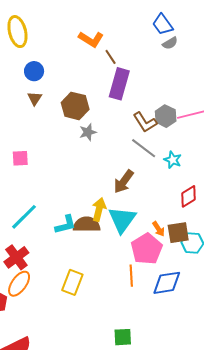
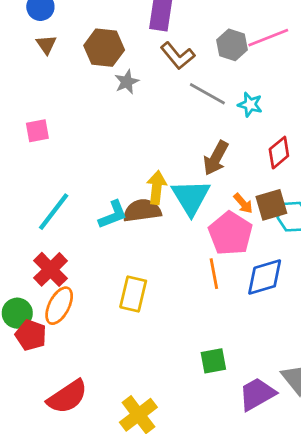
brown L-shape: (145, 122) -> (178, 56), moved
brown arrow: (124, 182) -> (216, 158), moved

